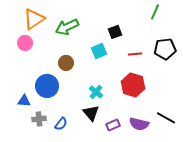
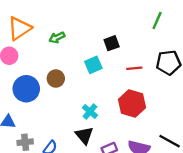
green arrow: (67, 27) -> (57, 38), size x0.6
blue circle: (47, 86) -> (26, 89), moved

